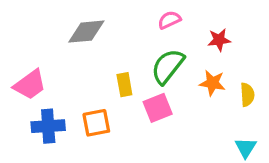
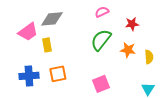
pink trapezoid: (30, 85) -> (28, 32), moved
yellow rectangle: (124, 85) -> (47, 45), moved
pink square: (158, 108) -> (101, 84), moved

